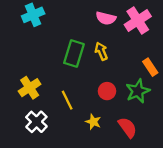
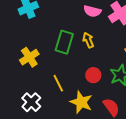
yellow cross: (30, 88) -> (29, 57), moved
yellow star: (93, 122) -> (81, 102), size x1.6

